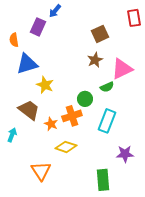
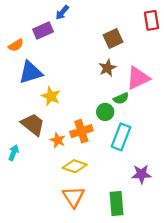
purple rectangle: (38, 27) -> (43, 31), turned 42
orange semicircle: (14, 40) -> (16, 45), turned -112
green circle: (85, 99) -> (105, 112), moved
orange triangle: (41, 171) -> (74, 197), moved

